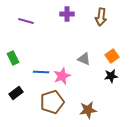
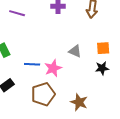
orange square: (112, 56) -> (103, 48), turned 32
brown star: (88, 110) -> (79, 102), turned 30

